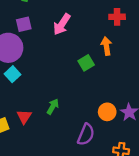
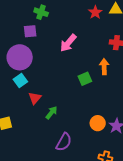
purple square: (24, 24) -> (30, 31), moved
red triangle: (24, 117) -> (35, 98), moved
purple semicircle: (86, 134) -> (64, 142), moved

